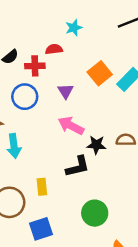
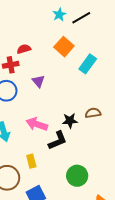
cyan star: (74, 28) -> (59, 14), moved
orange square: (100, 73) -> (64, 47), moved
pink arrow: (71, 126) -> (37, 124), moved

